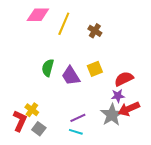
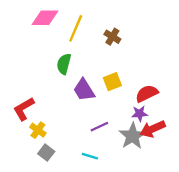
green semicircle: (48, 68) -> (64, 64), moved
purple line: (78, 118) -> (99, 127), moved
red L-shape: (20, 121) -> (24, 109), moved, turned -145

